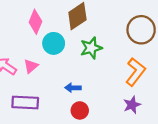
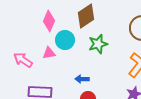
pink triangle: (31, 66) -> (49, 53), moved, turned 32

